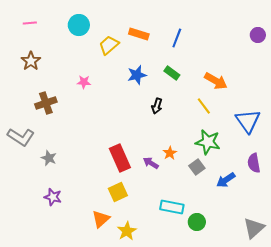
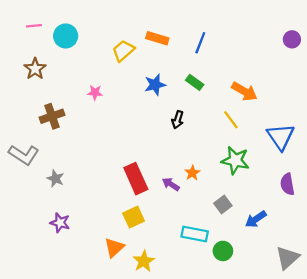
cyan circle: (79, 25) -> (66, 36), moved
gray square: (197, 167) -> (223, 205), moved
blue arrow: (226, 180) -> (256, 219), moved

